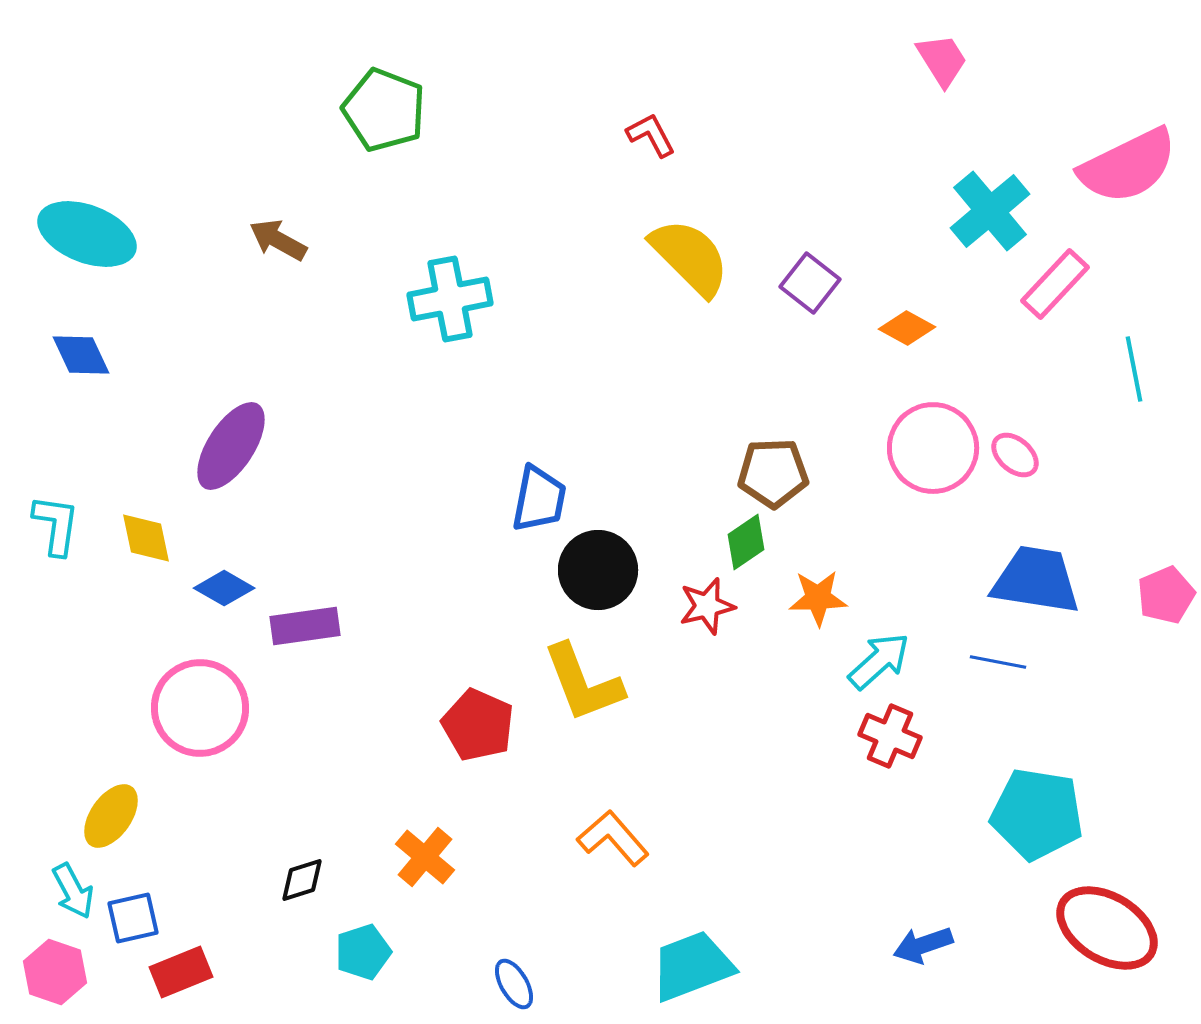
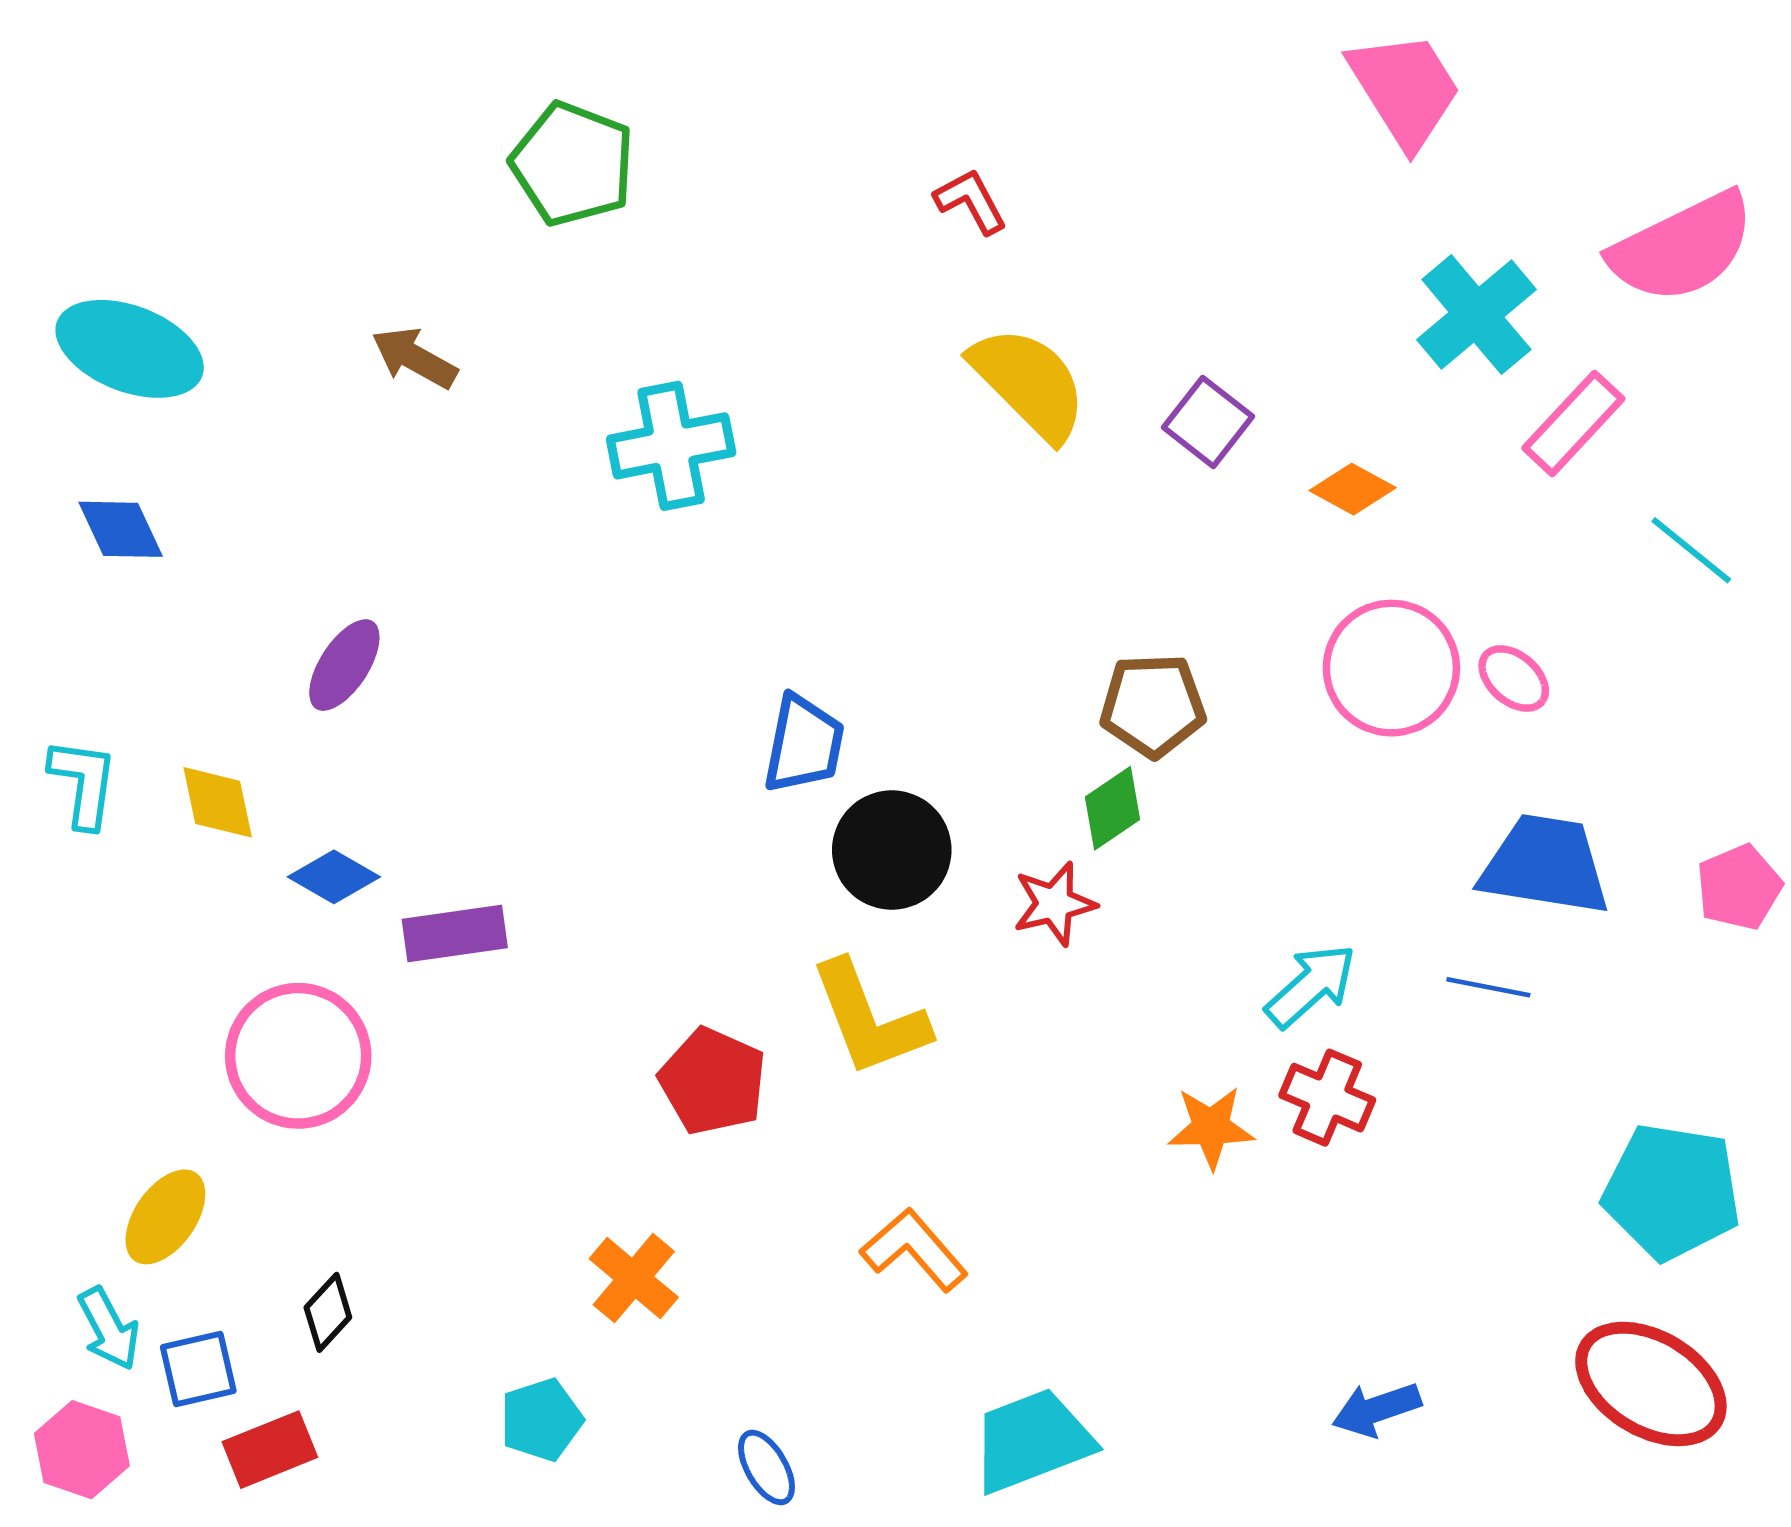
pink trapezoid: (942, 60) -> (1405, 89), size x1.5
cyan line: (1134, 369) -> (1691, 550), turned -40
purple ellipse: (231, 446) -> (344, 665), size x0.7
orange star: (818, 598) -> (1211, 1127), moved
cyan pentagon: (1037, 814) -> (1672, 1192), moved
black diamond: (302, 880) -> (328, 1312), moved, turned -30

